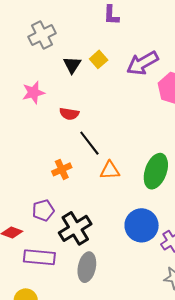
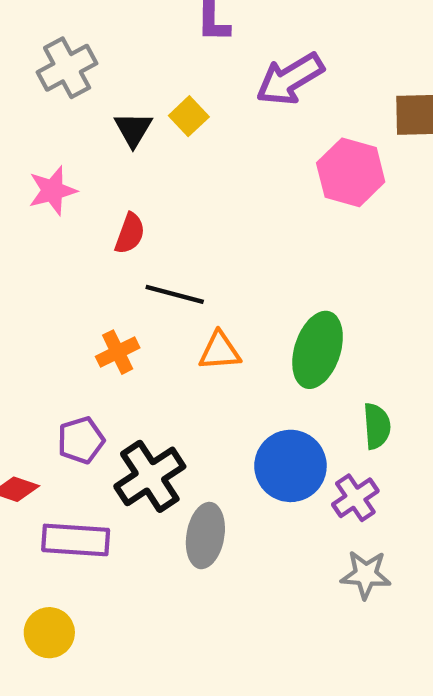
purple arrow: (142, 63) -> (290, 79), moved
red semicircle: (69, 114) -> (130, 233), turned -78
black line: (89, 143) -> (175, 294), turned -36
gray ellipse: (87, 267) -> (205, 536), moved

